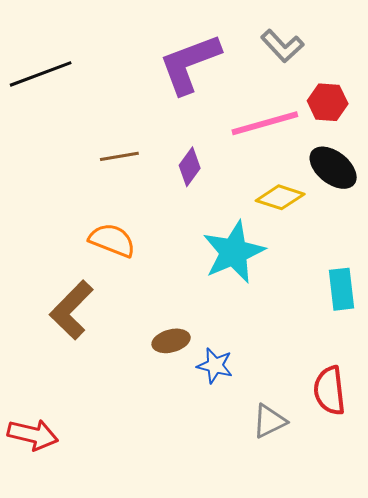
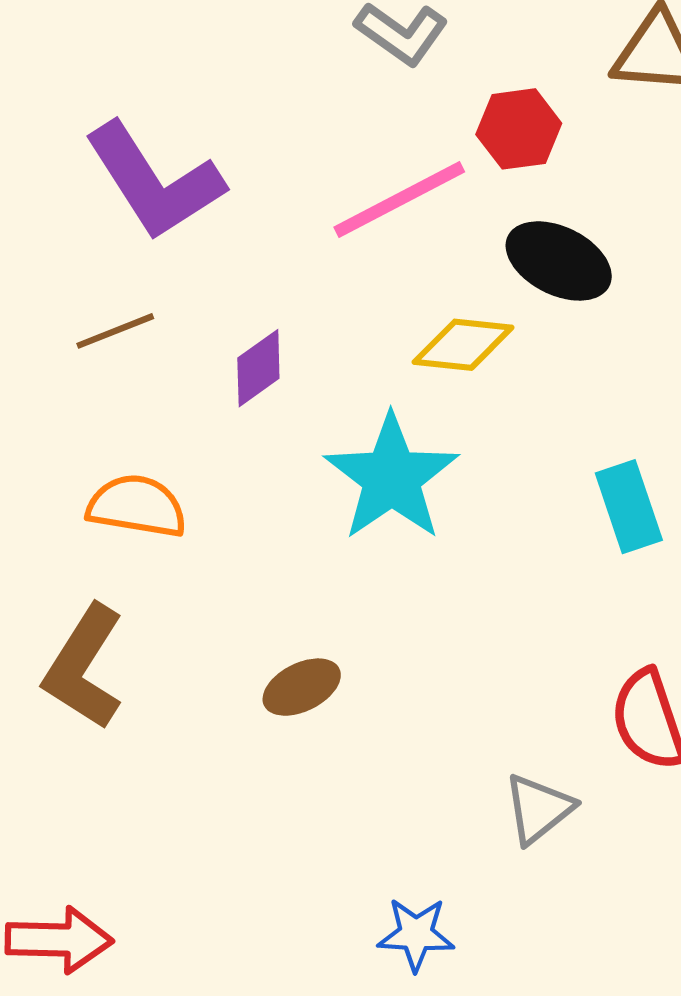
purple L-shape: (190, 64) -> (154, 181), moved, turned -90
purple diamond: (190, 167) -> (258, 368), moved, turned 30
blue star: (215, 366) -> (416, 934), moved

